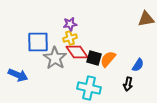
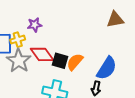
yellow cross: (70, 38) -> (18, 40), moved
blue semicircle: (138, 65) -> (107, 68), size x1.6

